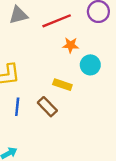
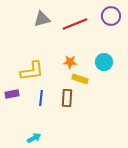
orange star: (71, 45) -> (70, 62), moved
brown rectangle: (47, 107) -> (67, 98), turned 48

